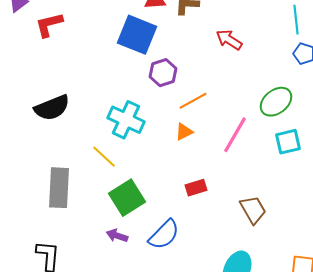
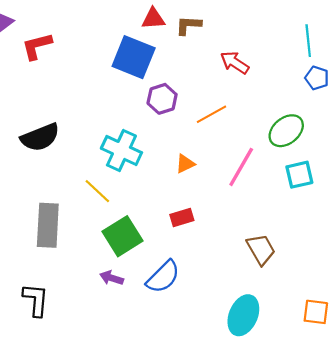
orange line: (193, 101) -> (212, 114), moved
red rectangle: (196, 188) -> (182, 217), moved

